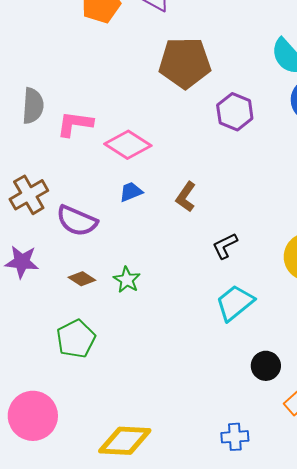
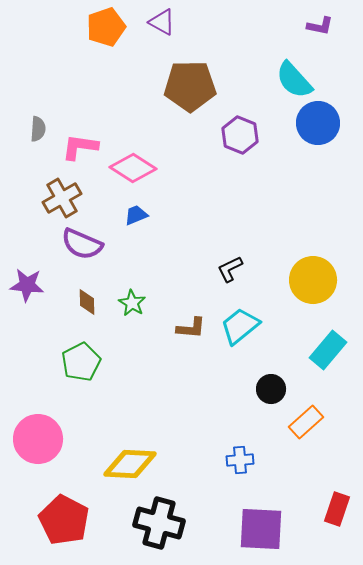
gray semicircle: (33, 106) -> (38, 129), size x0.7
brown cross: (29, 195) -> (62, 198), moved
brown L-shape: (186, 197) -> (191, 328), moved, turned -120
brown diamond: (82, 279) -> (87, 302), turned 56

